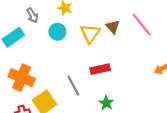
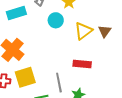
gray line: (73, 85) -> (59, 83), moved

